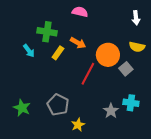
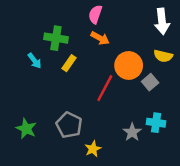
pink semicircle: (80, 12) -> (95, 14), turned -84
white arrow: (136, 18) -> (162, 21), size x1.5
orange arrow: (78, 43) -> (100, 38), moved

